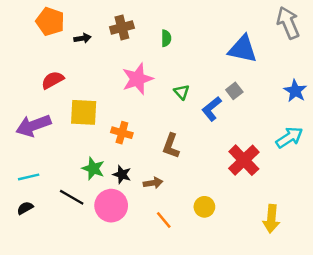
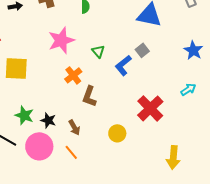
orange cross: (122, 133) -> (73, 75), moved, turned 36
cyan arrow: (289, 137) -> (188, 89), size x0.7
brown arrow: (153, 183) -> (74, 127), turned 70
yellow circle: (204, 207) -> (117, 133), moved
orange line: (164, 220) -> (71, 152), moved

